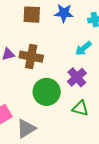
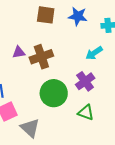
brown cross: (31, 57) -> (41, 57), turned -35
gray triangle: (26, 129) -> (30, 128), turned -50

